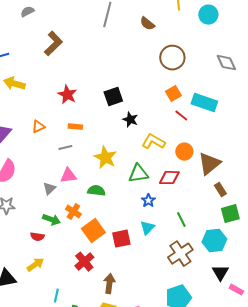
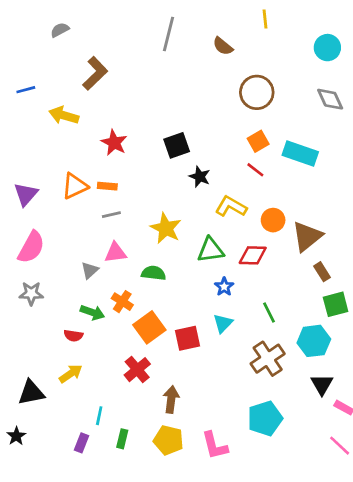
cyan circle: (208, 15) -> (327, 48), moved
yellow arrow: (14, 84) -> (64, 115), moved
red line: (181, 116) -> (255, 170), moved
orange triangle: (38, 127) -> (75, 186), size x1.5
orange rectangle: (75, 127) -> (107, 186), moved

